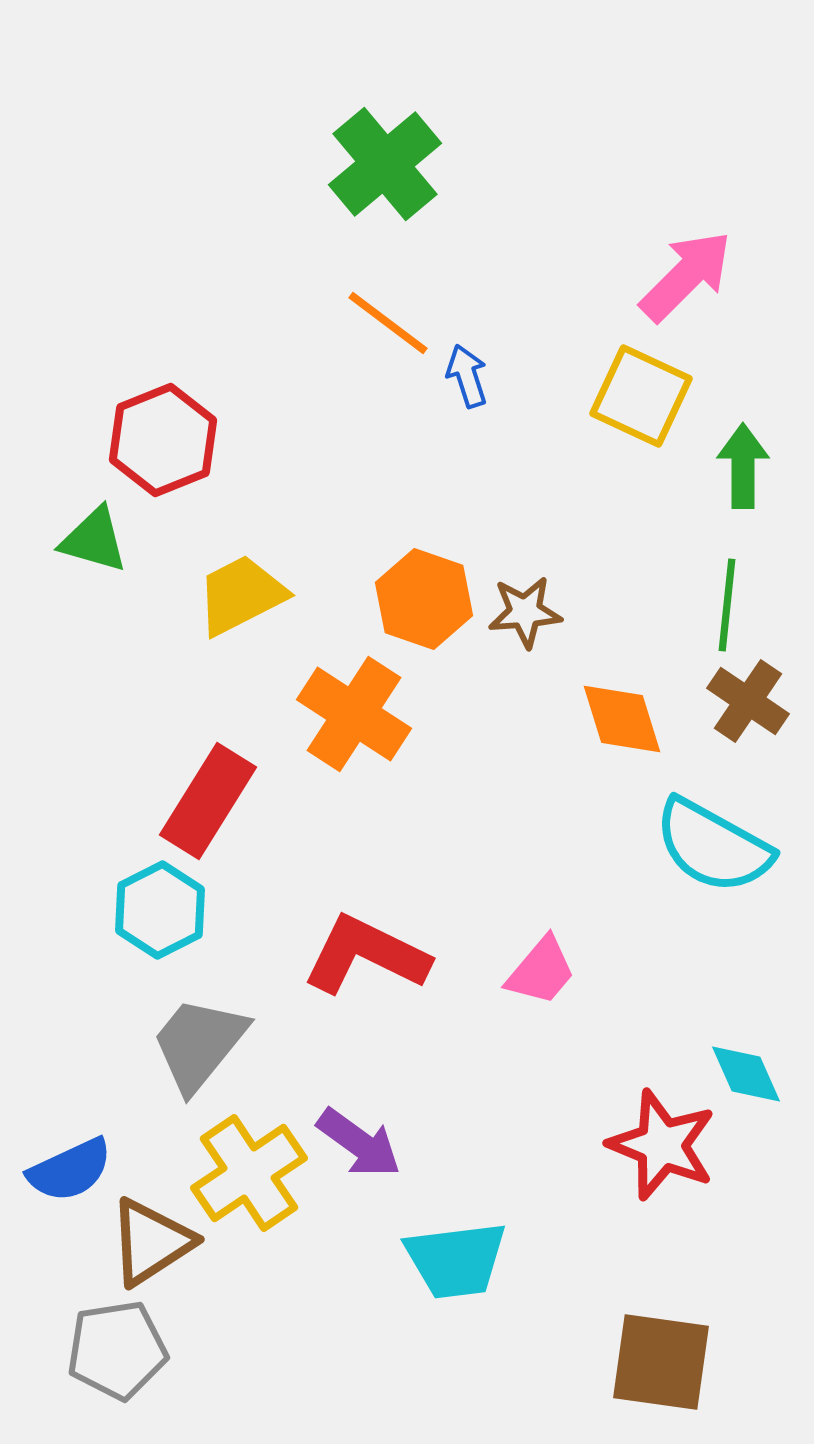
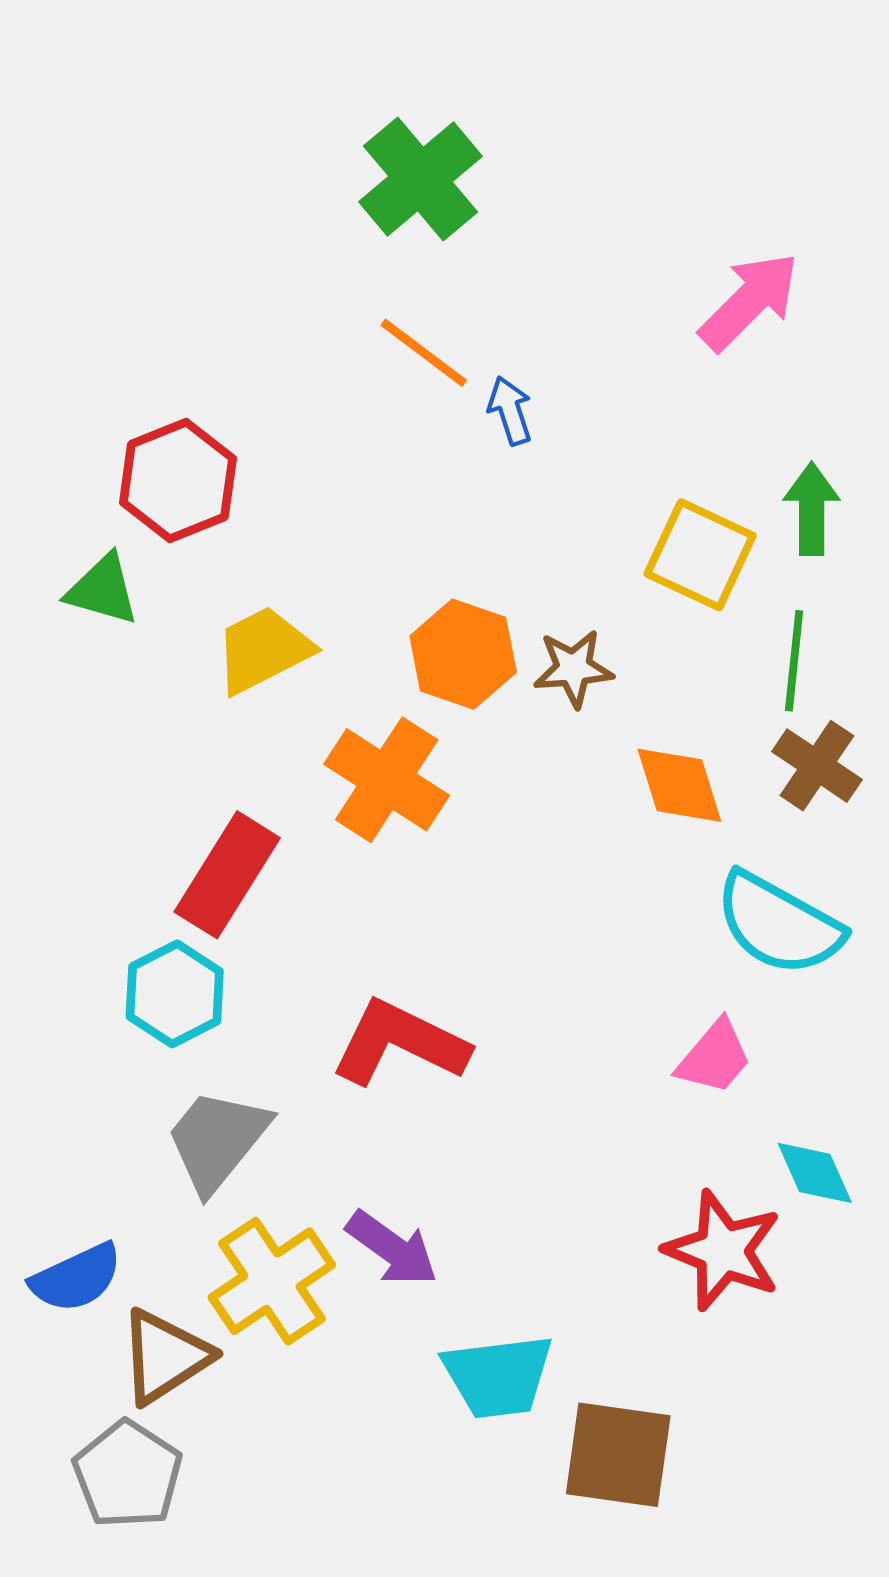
yellow square: (641, 396) -> (700, 555), moved
pink trapezoid: (541, 971) -> (714, 1057), moved
gray pentagon: (117, 1350) -> (128, 1474), turned -30
brown square: (661, 1362) -> (618, 1455), moved

